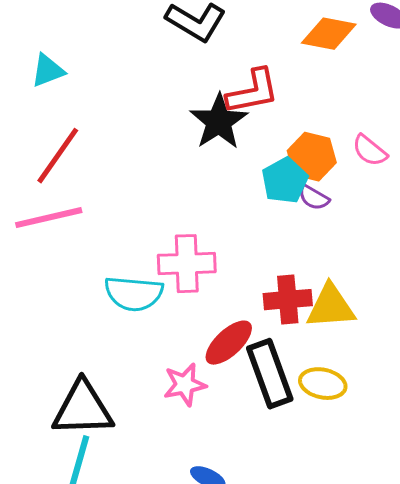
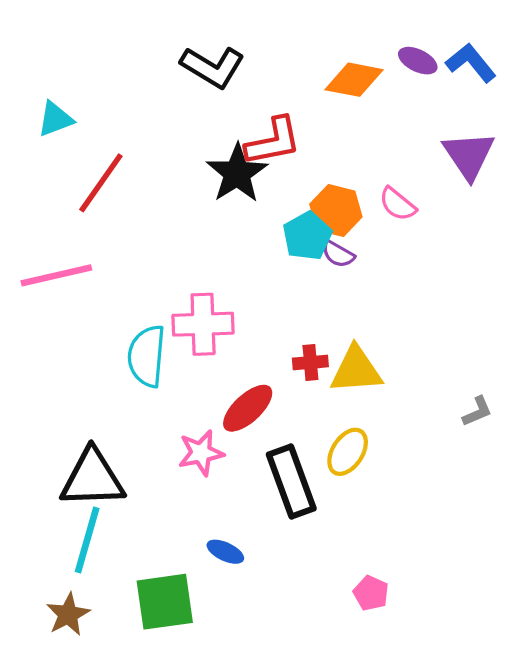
red line: (58, 156) -> (101, 183), moved
cyan semicircle: (134, 294) -> (147, 356), turned 90
red cross: (288, 300) -> (310, 362), size x0.7
black rectangle: (270, 374) -> (291, 482), moved
yellow ellipse: (323, 384) -> (348, 452), turned -69

